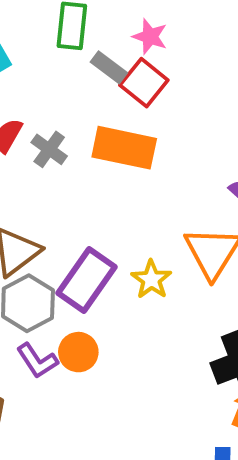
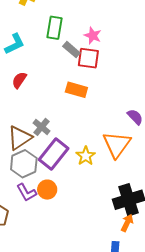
red square: (144, 83) -> (88, 58), turned -35
orange rectangle: (124, 148) -> (76, 90), size x0.7
gray cross: (49, 149) -> (41, 127), moved

